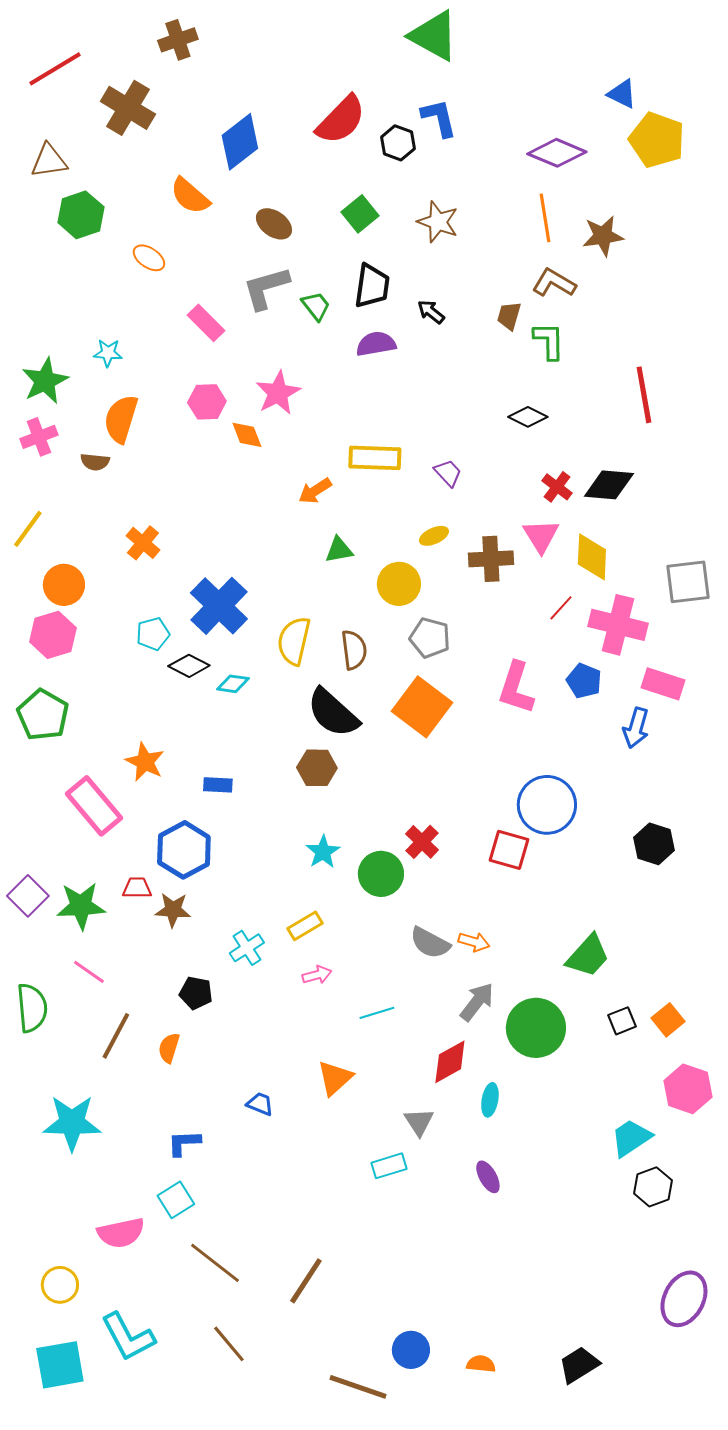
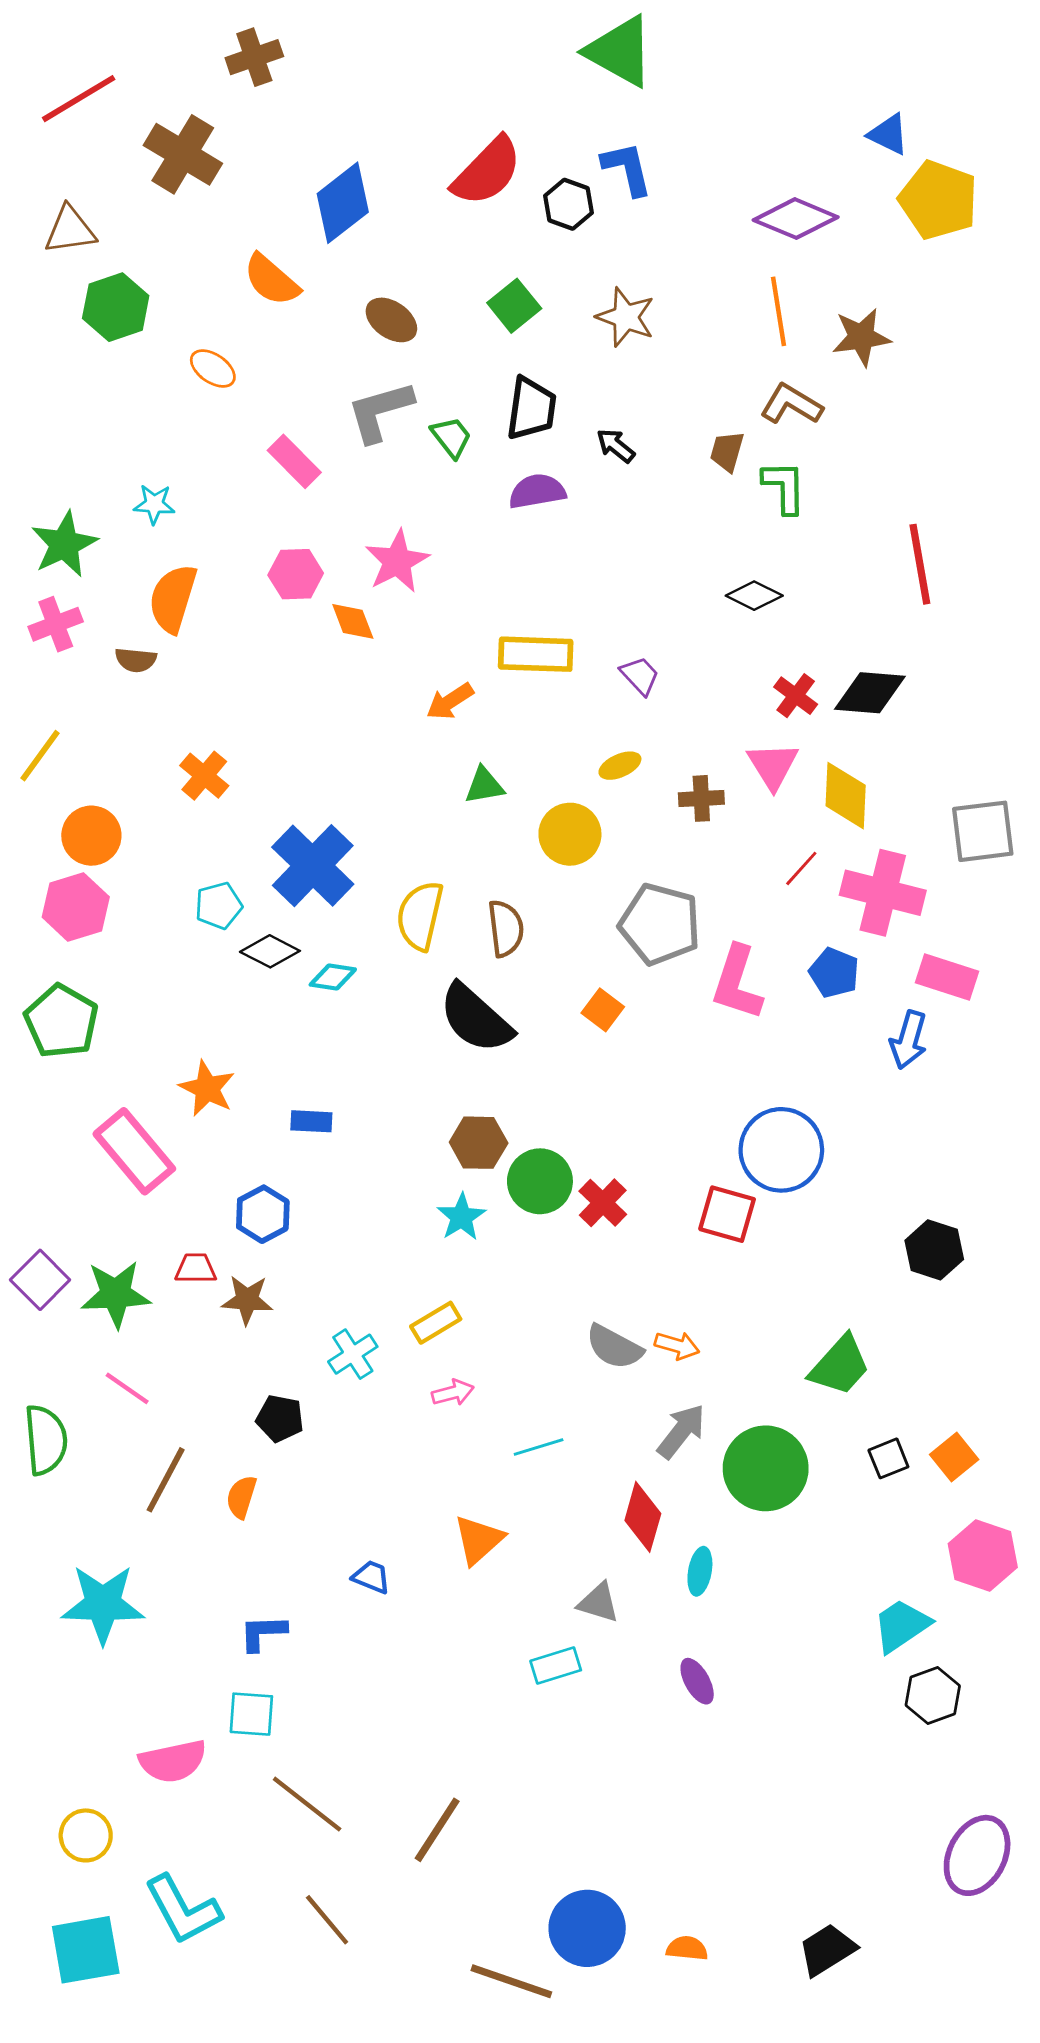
brown cross: (491, 559) -> (701, 798), size x0.7
gray pentagon: (430, 638) -> (660, 924), moved, size x1.4
orange square: (422, 707) -> (603, 1010), size x0.5
brown hexagon: (317, 768) -> (479, 1143), moved
black hexagon: (654, 844) -> (934, 1250), moved
blue hexagon: (184, 850) -> (263, 1214), size x0.7
green circle: (381, 874) -> (540, 1181), moved
red diamond: (450, 1062) -> (643, 1517), turned -45
gray triangle: (419, 1122) -> (599, 1603), turned -40
cyan square: (176, 1200) -> (251, 1714), turned 36
blue circle: (411, 1350) -> (587, 1928), size x1.4

